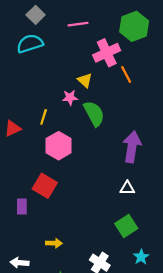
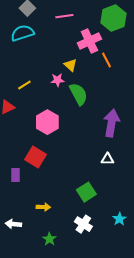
yellow line: (44, 117) -> (24, 85), moved, turned 40
green square: (126, 226) -> (86, 192), moved

